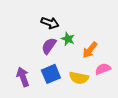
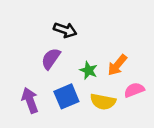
green star: (68, 39) -> (89, 70), moved
purple semicircle: (49, 46) -> (51, 59), moved

